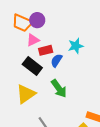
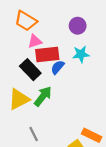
purple circle: (37, 20) -> (78, 26), moved
red rectangle: (46, 50) -> (47, 54), size x1.5
green arrow: (59, 89) -> (43, 96), moved, turned -114

